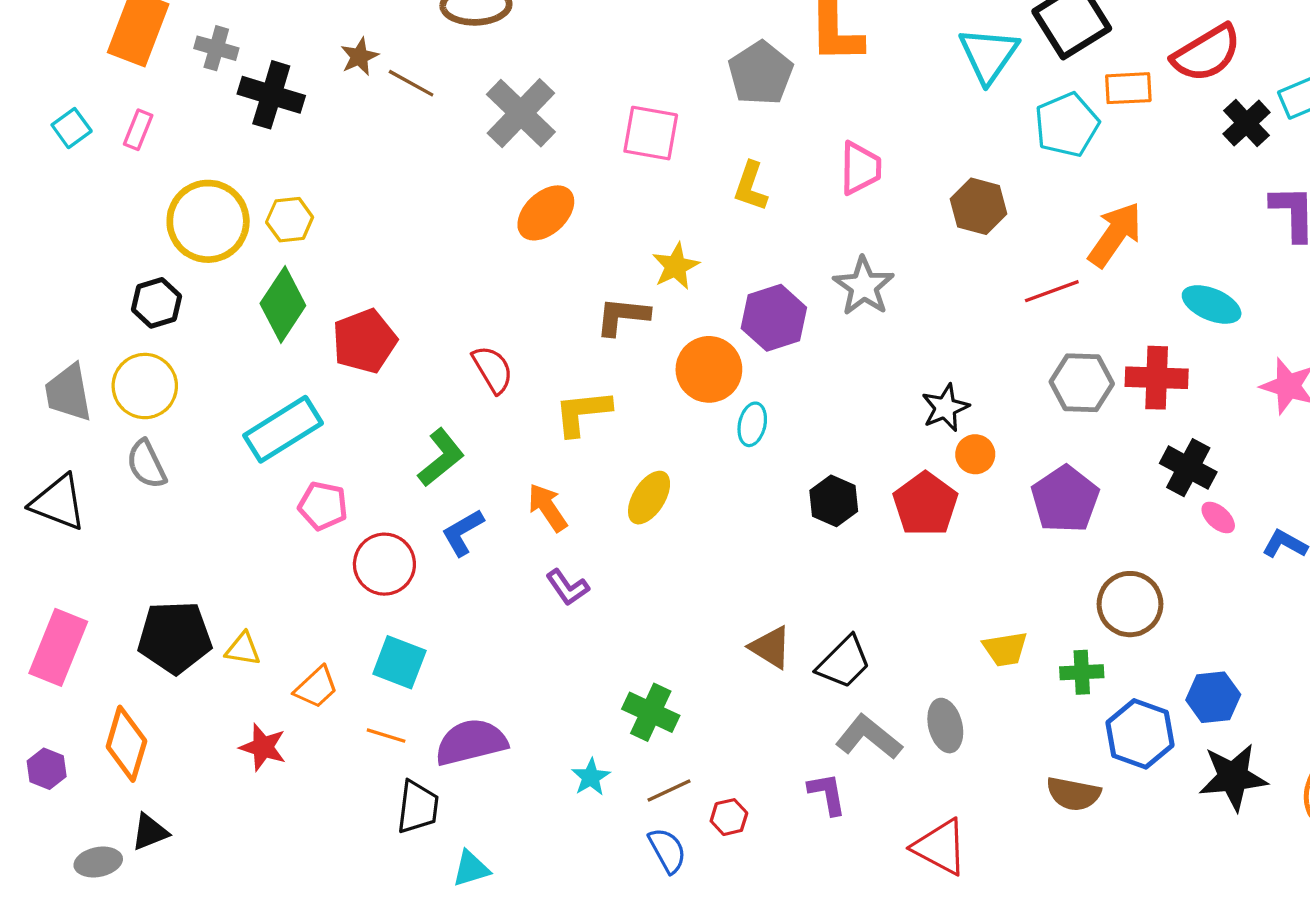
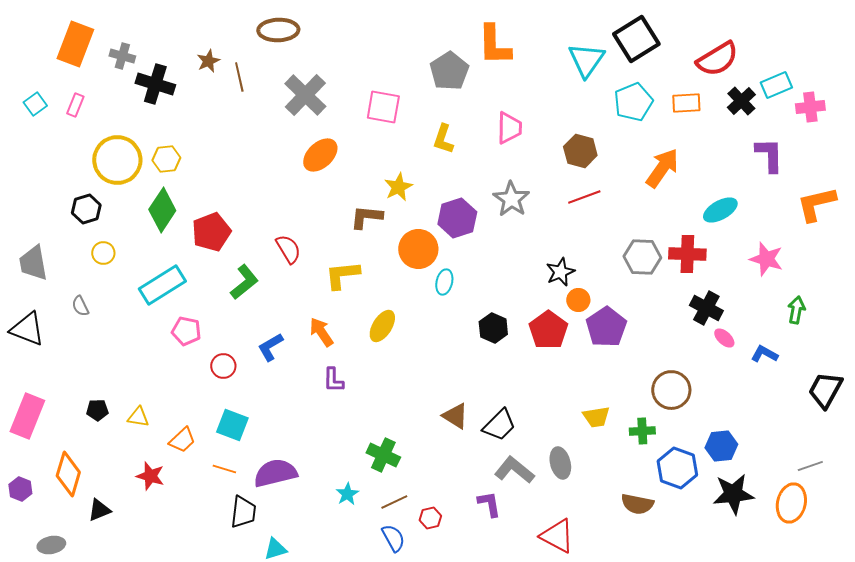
brown line: (411, 83) -> (239, 77), turned 48
orange rectangle: (1128, 88) -> (686, 103), moved
red line: (1052, 291) -> (584, 197), moved
cyan ellipse: (1212, 304) -> (720, 210), turned -52
yellow circle: (145, 386) -> (103, 253), moved, size x0.6
green L-shape: (441, 458) -> (244, 282), moved
gray semicircle: (146, 464) -> (80, 306), size x0.7
purple pentagon: (1065, 499) -> (606, 327), moved
red circle: (384, 564) -> (223, 366), size x0.7
purple L-shape: (567, 587) -> (333, 380), turned 36
black pentagon: (175, 637) -> (97, 410), size x0.5
black triangle: (150, 832) -> (99, 510), moved

